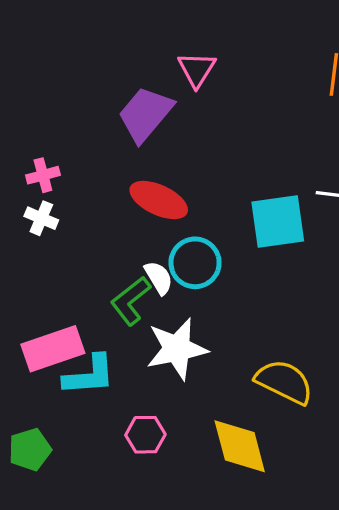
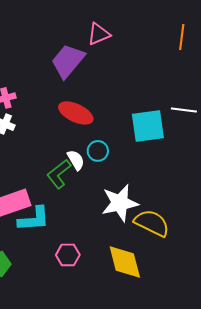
pink triangle: (197, 69) -> (99, 34), turned 35
cyan circle: (195, 263) -> (98, 151), size x0.7
white star: (177, 349) -> (120, 203), moved

